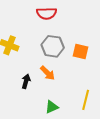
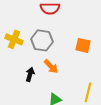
gray hexagon: (53, 46) -> (42, 40), moved

